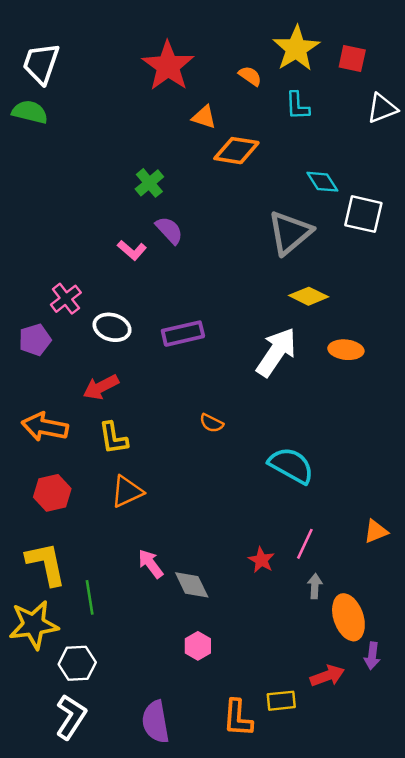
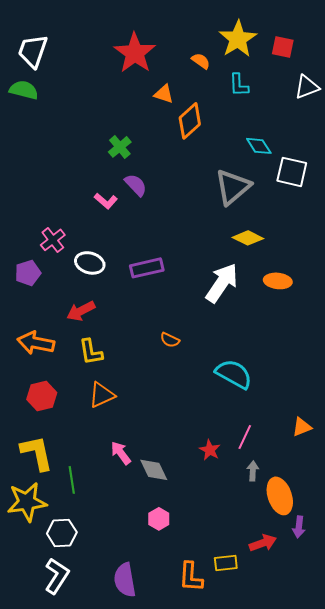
orange diamond: (236, 151) -> (190, 121), turned -51

